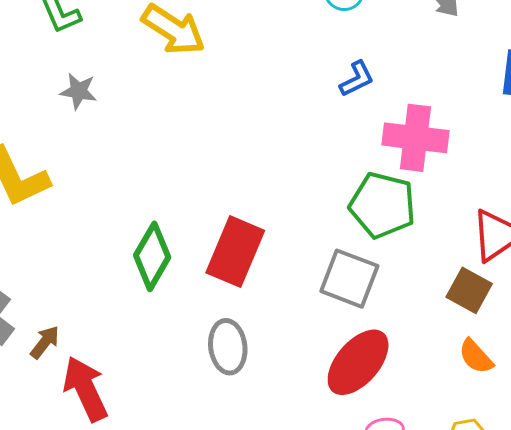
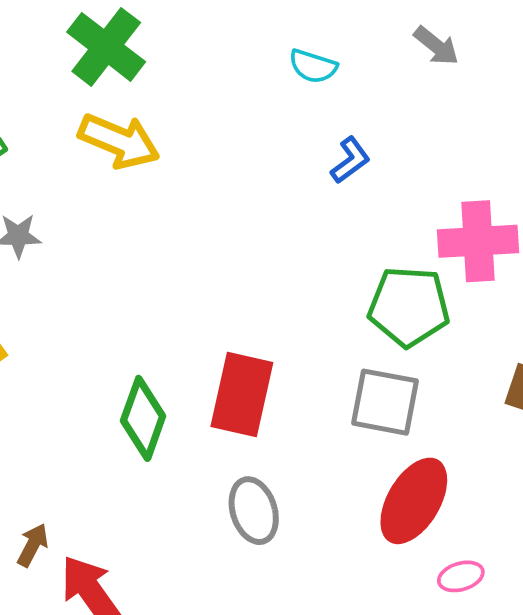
pink cross: (415, 138) -> (478, 241), moved

